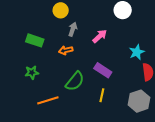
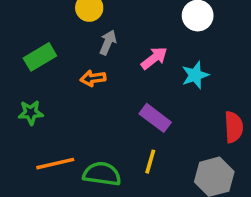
green rectangle: (35, 40) -> (40, 57), turned -54
cyan star: (137, 52) -> (195, 75), moved
green semicircle: (75, 81) -> (102, 174), moved, turned -125

